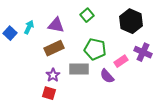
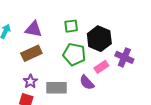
green square: (87, 15) -> (71, 26), moved, turned 32
black hexagon: (131, 21) -> (99, 39), moved
gray rectangle: (79, 69) -> (57, 88), moved

